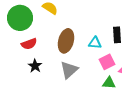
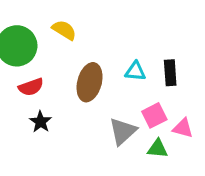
cyan triangle: (95, 43) -> (135, 71), moved
gray triangle: (69, 70) -> (123, 131), moved

